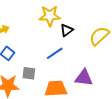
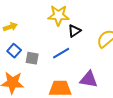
gray square: (29, 73) -> (32, 58), moved

